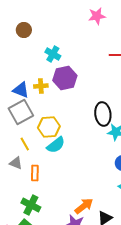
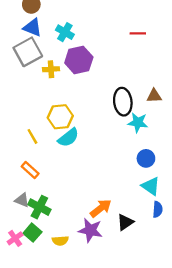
blue triangle: (21, 90) -> (32, 28), moved
gray square: (21, 112) -> (28, 52), moved
gray triangle: (16, 163) -> (22, 200), moved
orange rectangle: (35, 173) -> (30, 170), moved, turned -49

